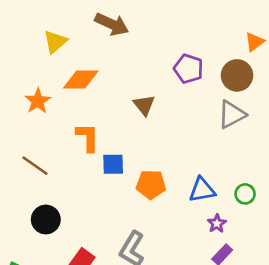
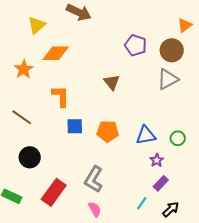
brown triangle: (144, 105) -> (112, 82), moved
blue square: (113, 164) -> (75, 126), moved

